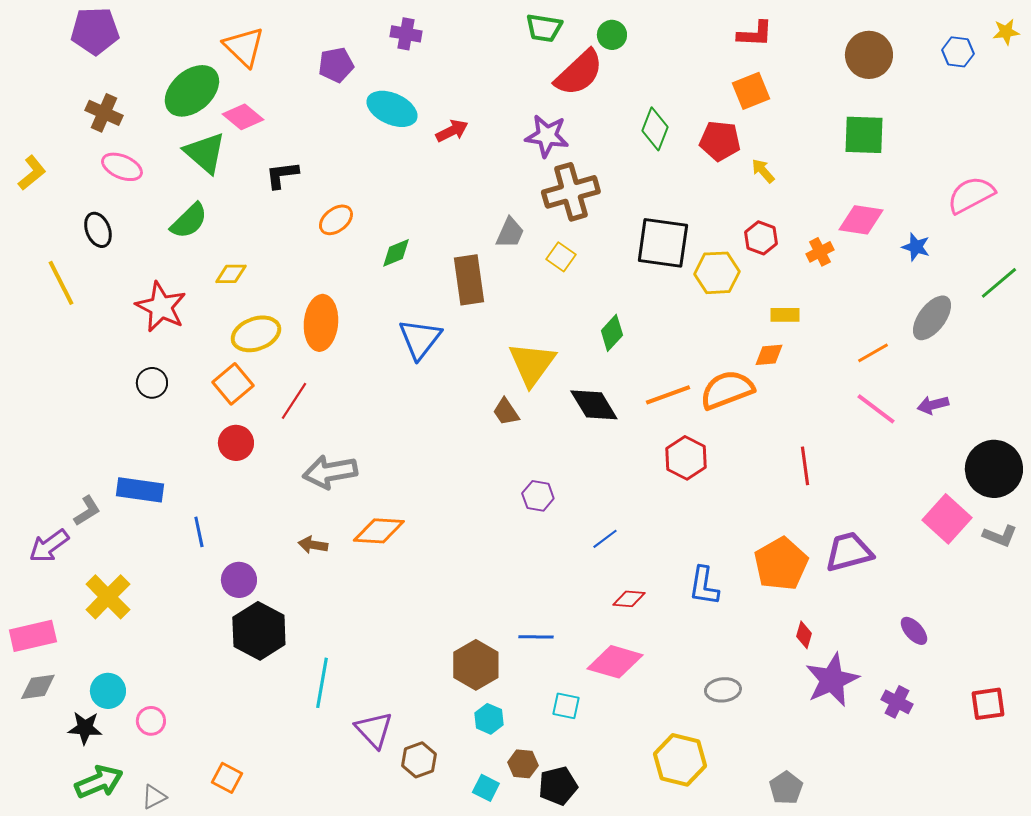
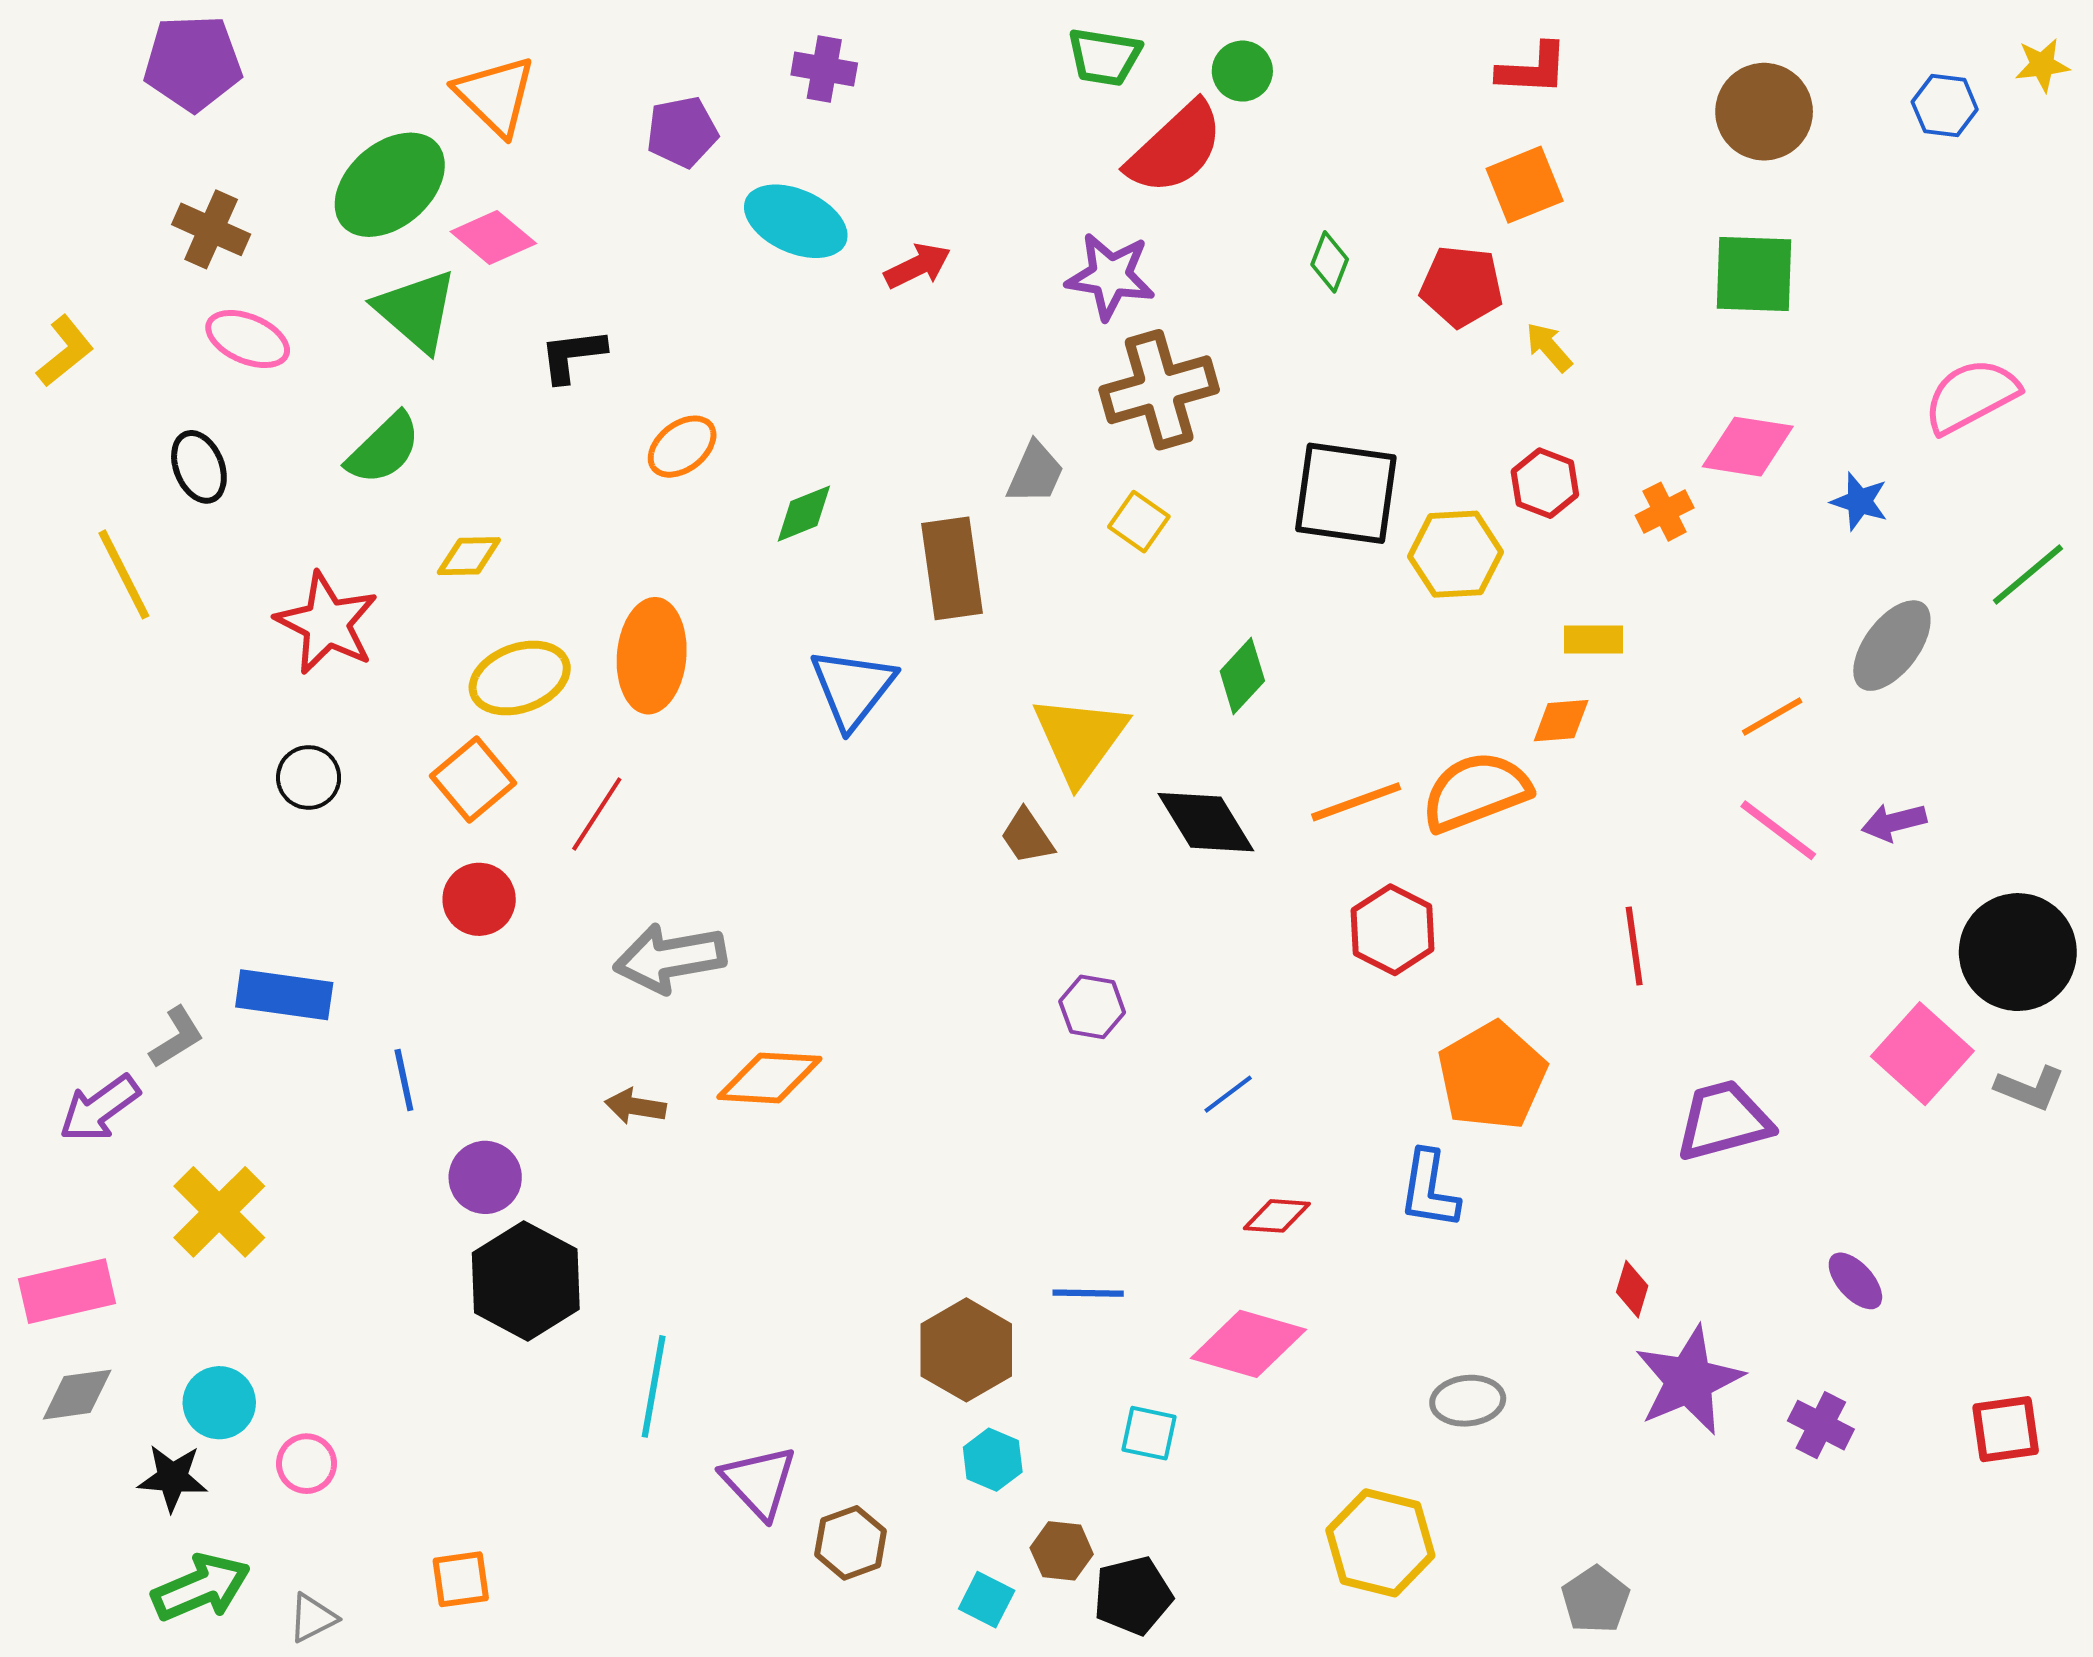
green diamond: (655, 129) -> (1330, 262), size x0.7
orange pentagon: (781, 564) -> (1492, 1076), moved
orange square: (227, 778) -> (461, 1579), turned -36

